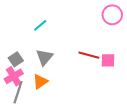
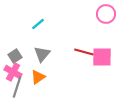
pink square: (108, 60) -> (102, 57), size x1.5
pink cross: (14, 76) -> (13, 72), turned -30

